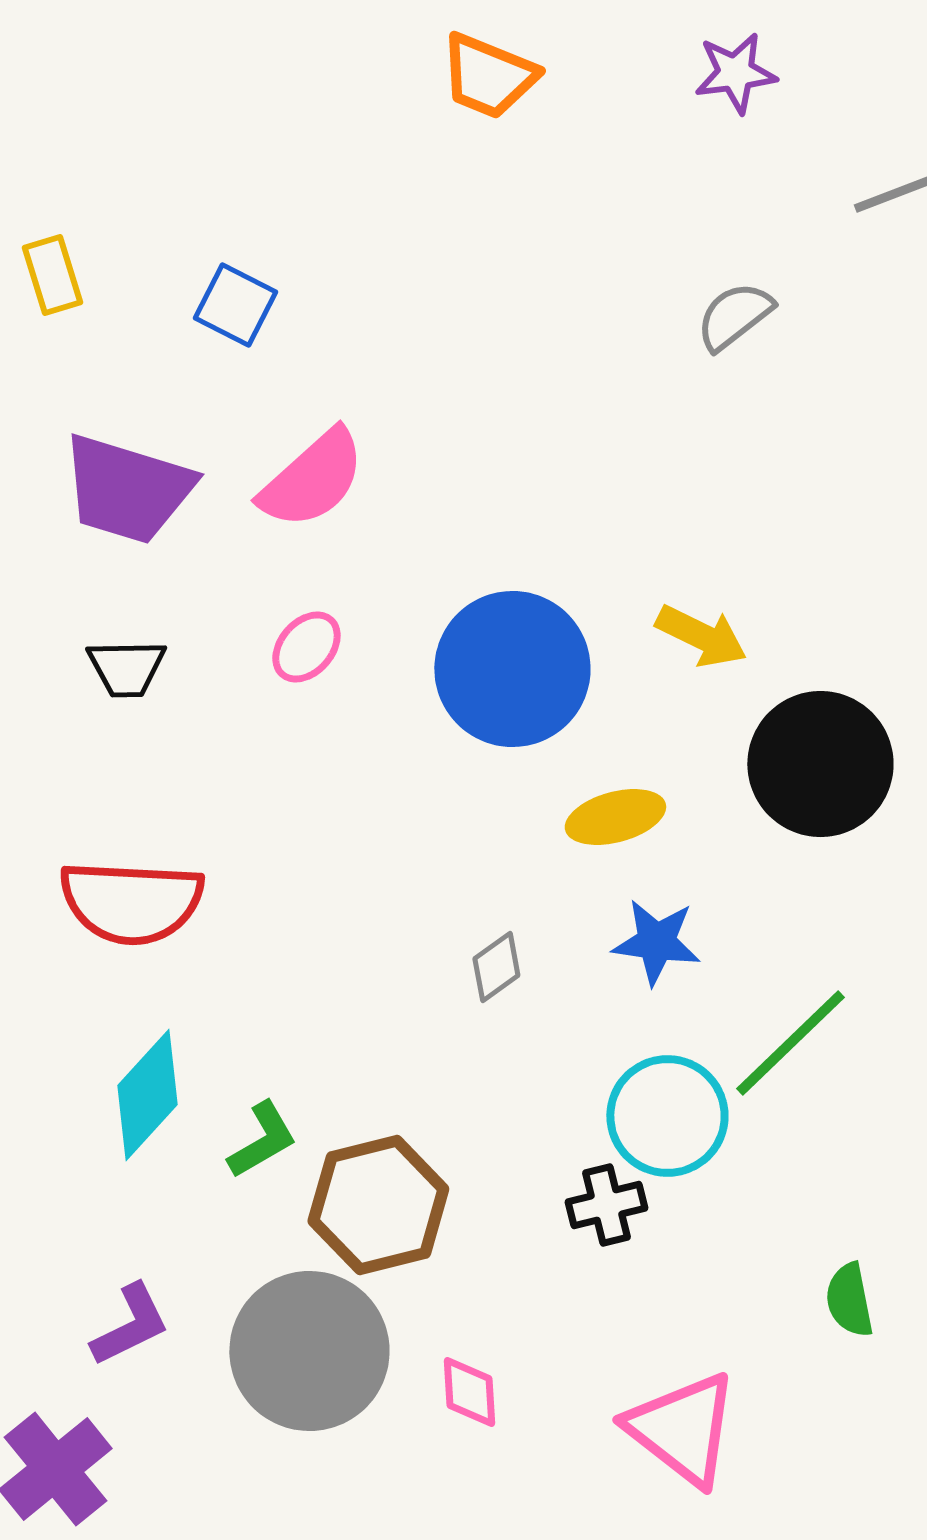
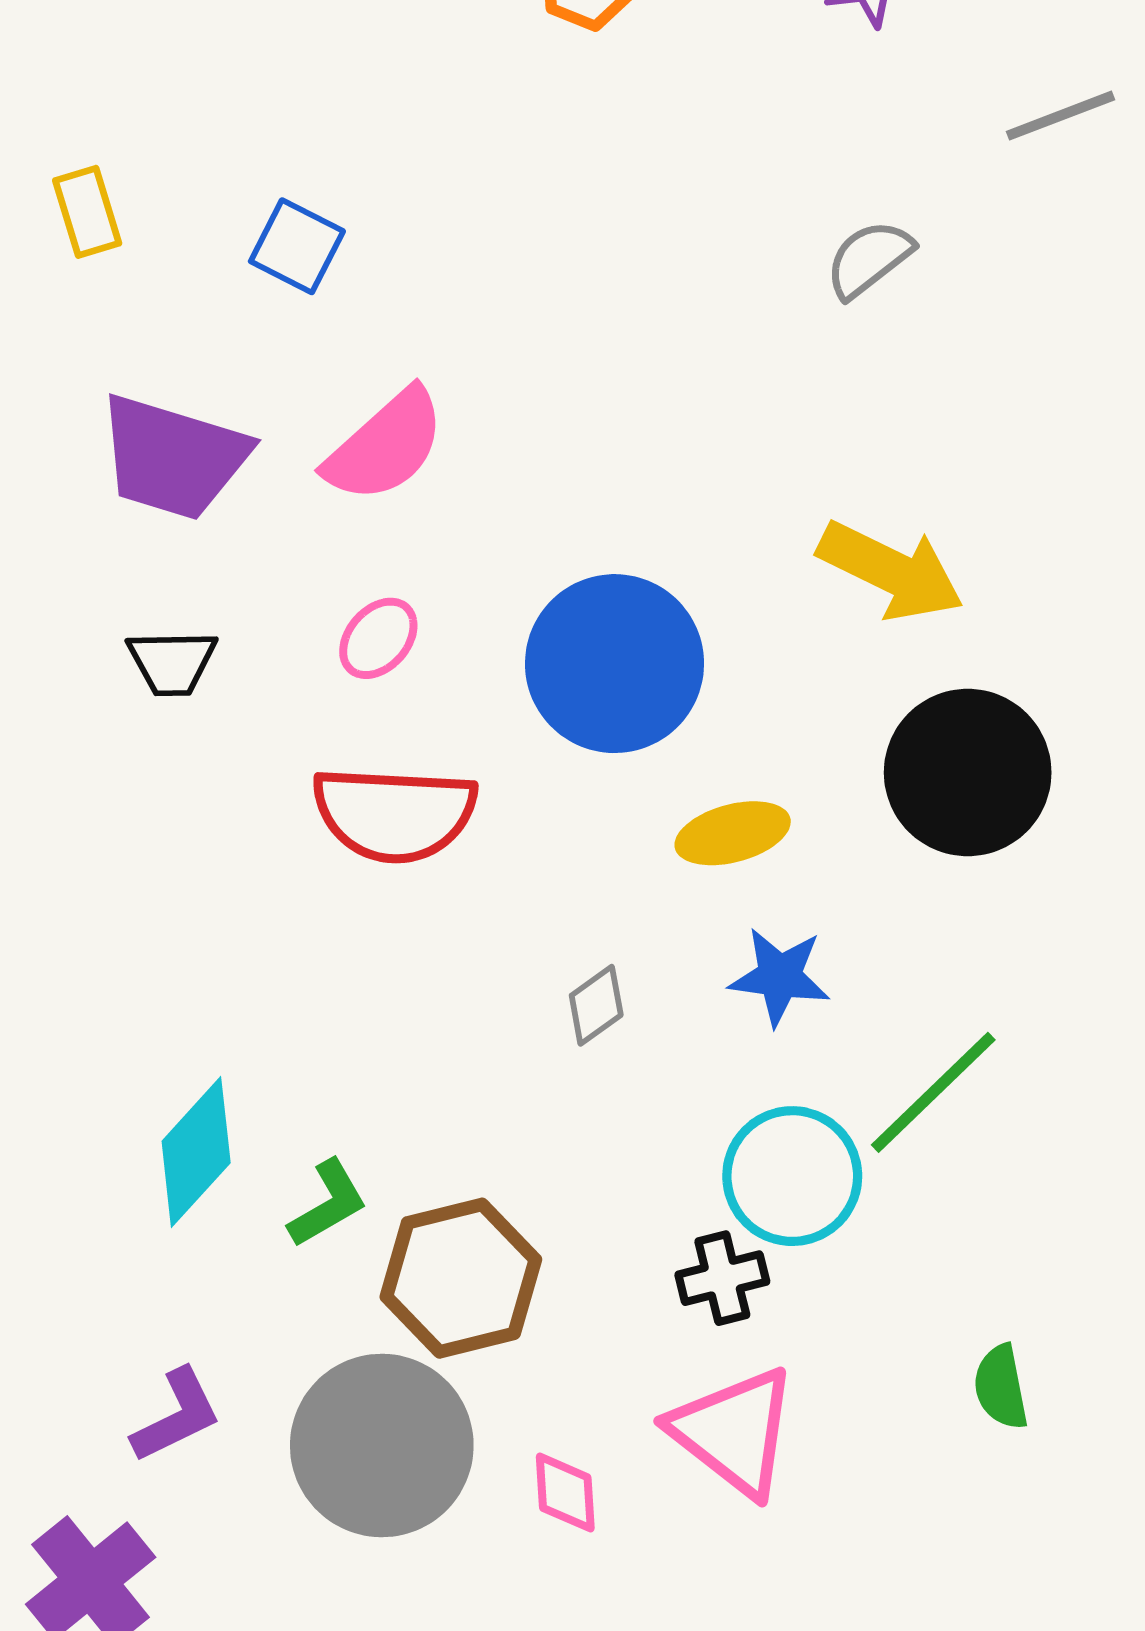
yellow arrow: (701, 636) -> (891, 571), moved, size x1.4
red semicircle: (131, 902) -> (394, 814), moved
pink triangle: (682, 1429) -> (734, 1432), moved

